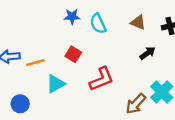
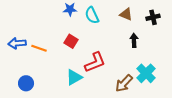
black arrow: (148, 53) -> (134, 40), turned -56
orange line: (35, 63) -> (39, 48), turned 35
cyan triangle: (56, 84) -> (74, 77), moved

